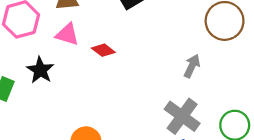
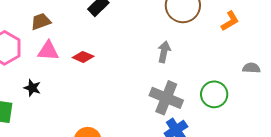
black star: (40, 70) -> (32, 88), size x0.7

